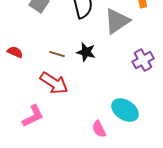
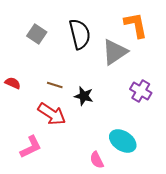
black star: (86, 52) -> (84, 96), moved
purple cross: (143, 60) -> (141, 91), turned -30

